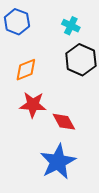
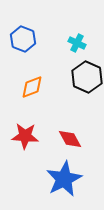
red star: (33, 105) -> (25, 136), moved

